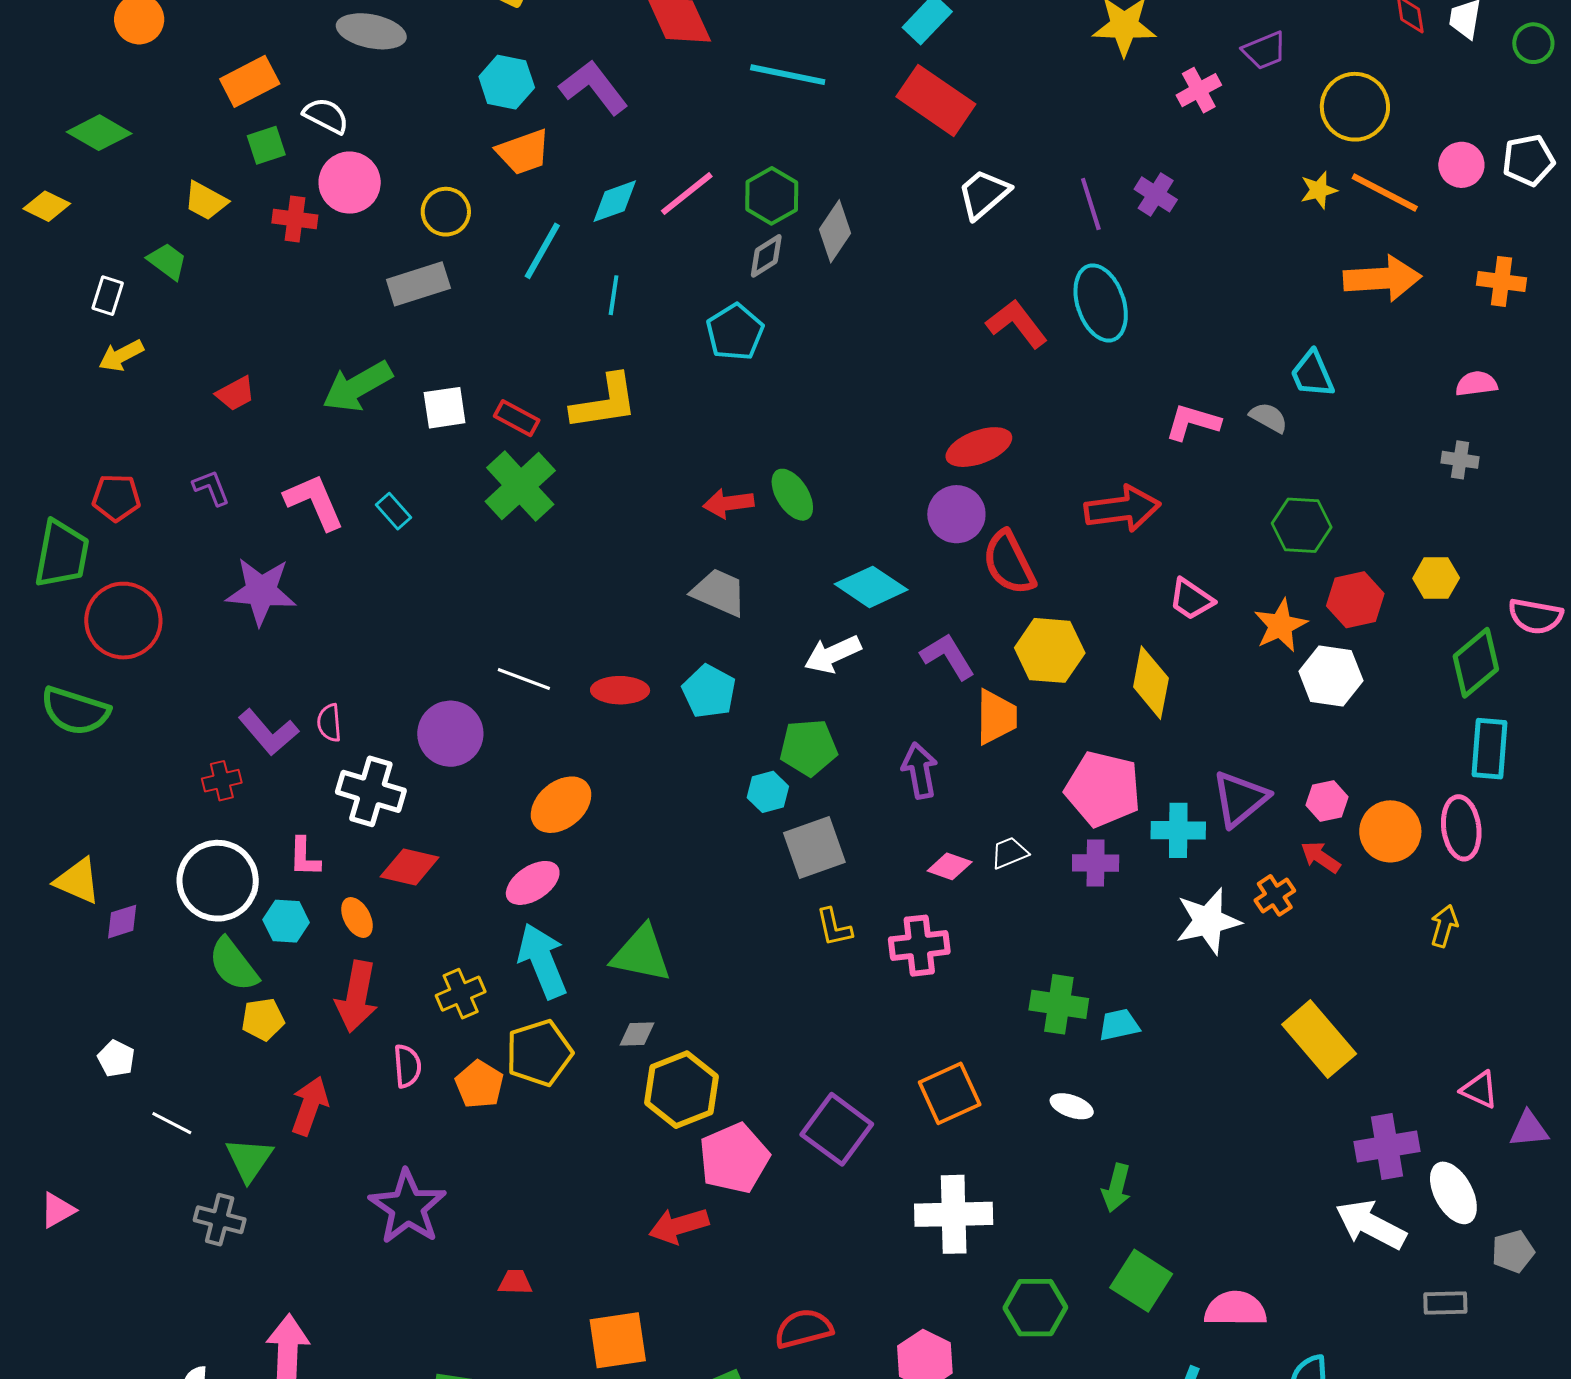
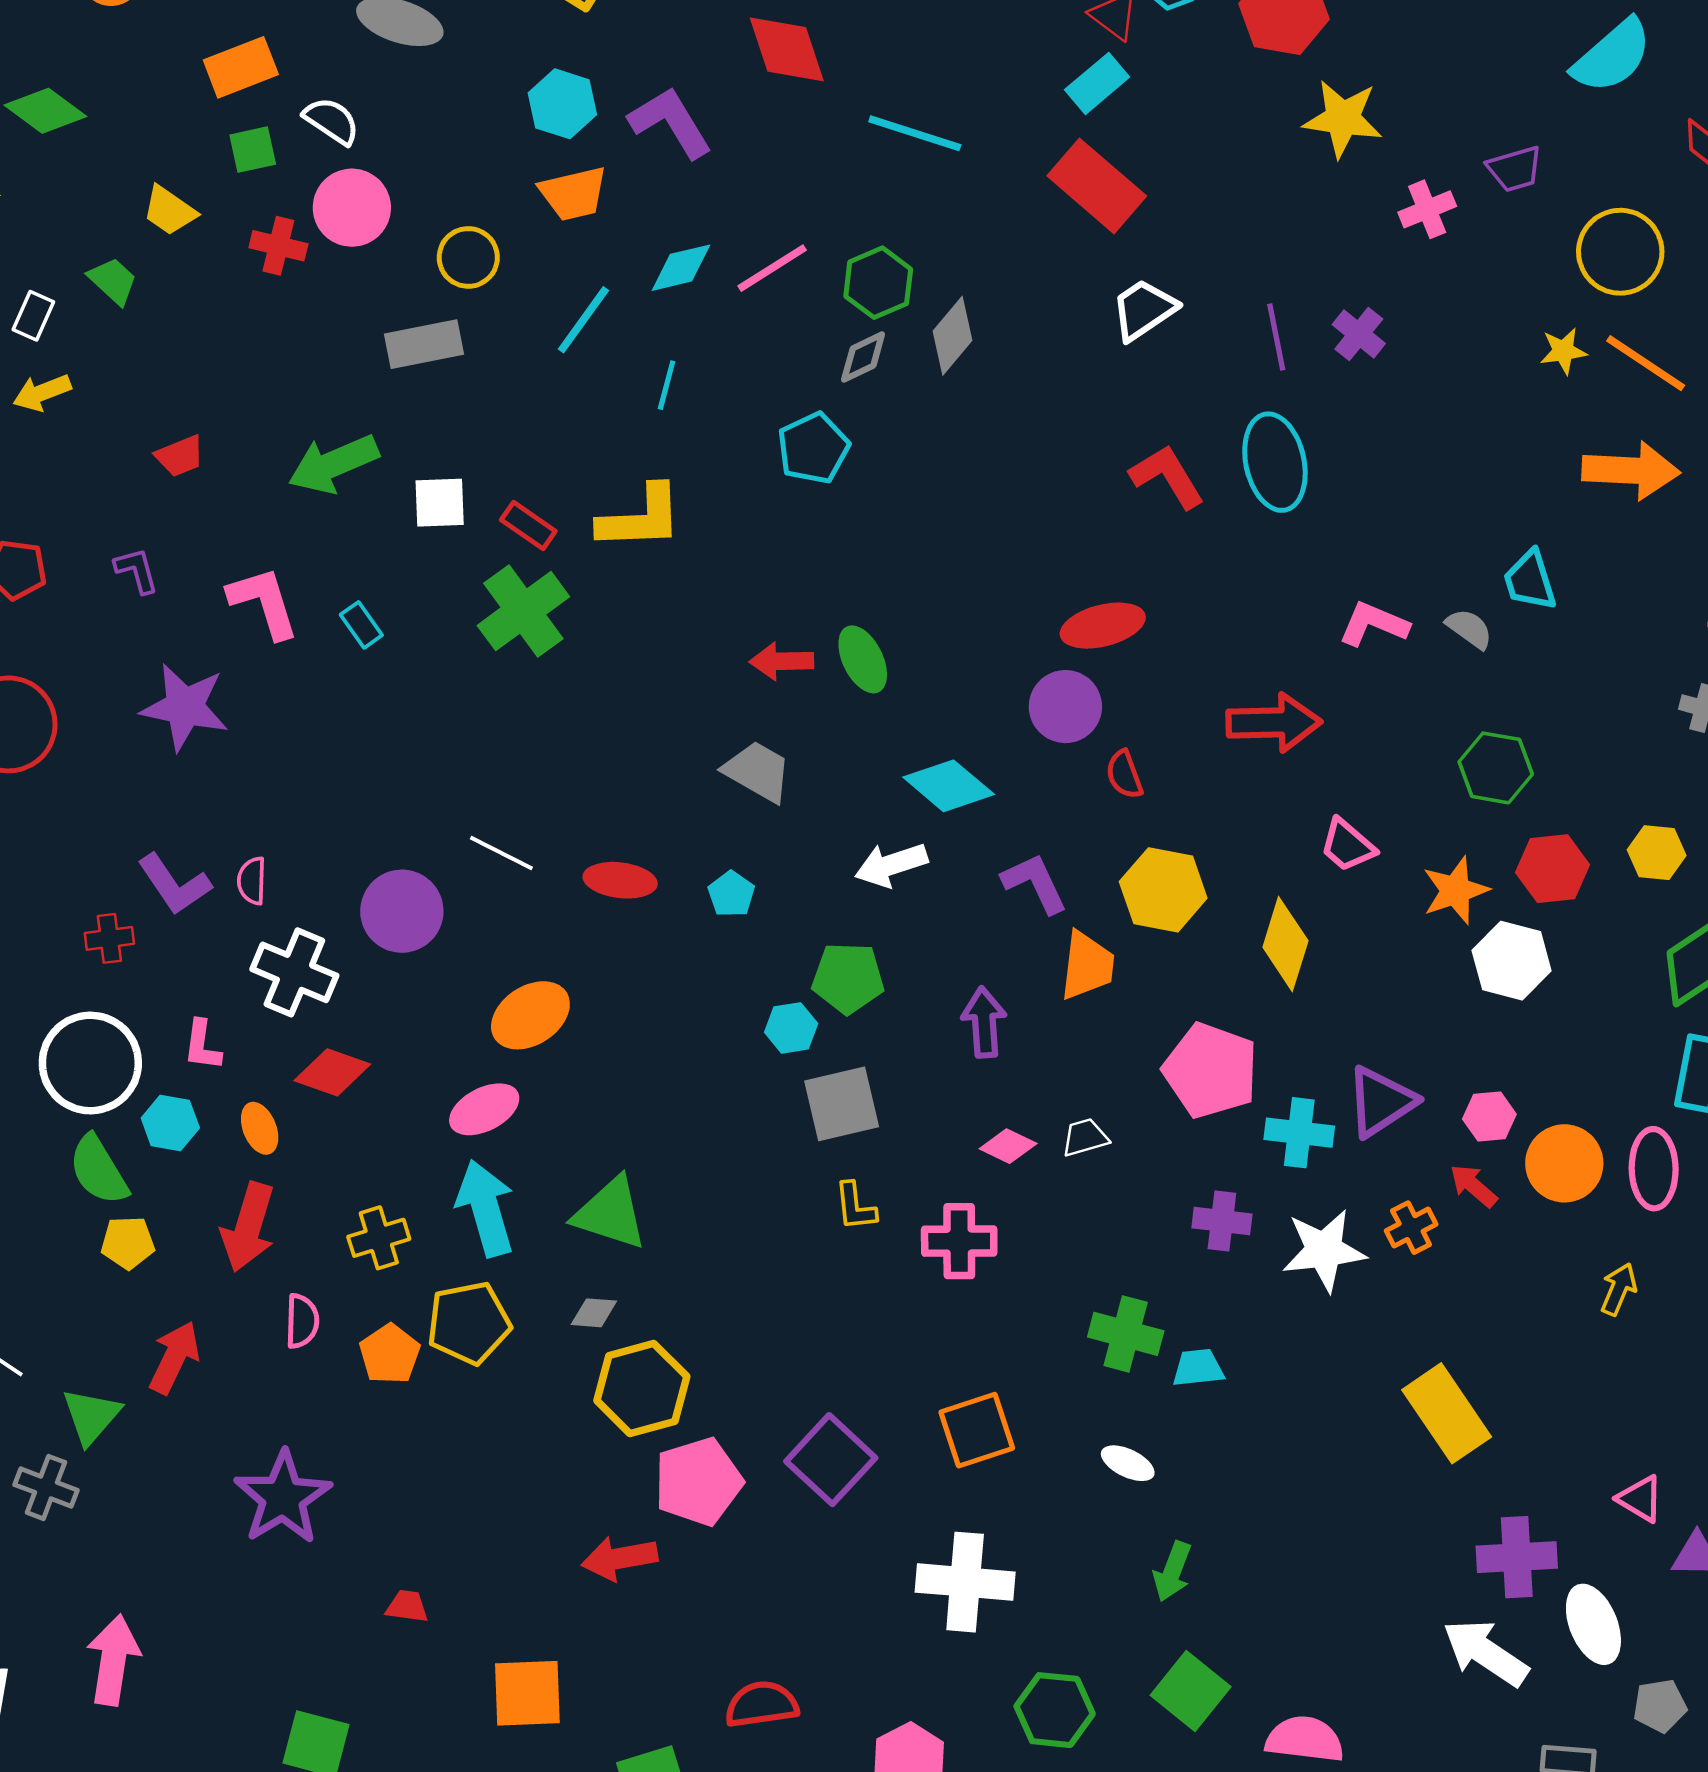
red semicircle: (1009, 563) -> (1124, 775), size x0.6
cyan pentagon: (709, 691) -> (731, 894), size x0.7
purple cross: (1096, 863) -> (1222, 1221), moved

